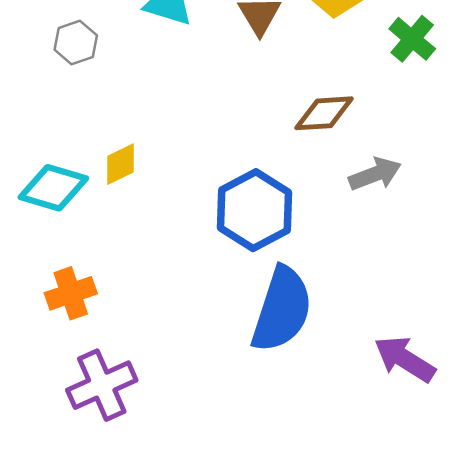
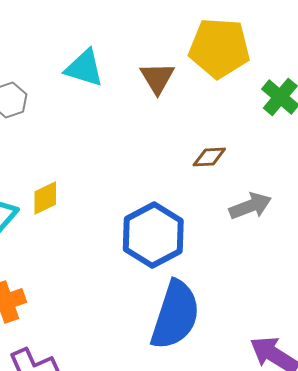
brown diamond: (324, 113) -> (209, 157), size x0.7

